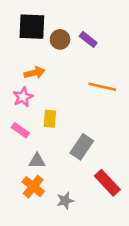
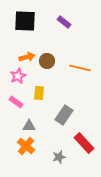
brown circle: (60, 39) -> (47, 61), moved
purple rectangle: (88, 39) -> (64, 22), moved
gray star: (65, 201) -> (59, 157), moved

